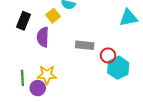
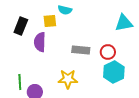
yellow square: (53, 16) -> (50, 21), turned 32
red circle: (108, 55) -> (108, 52), moved
yellow star: (47, 75) -> (68, 79), moved

